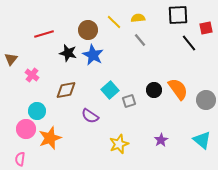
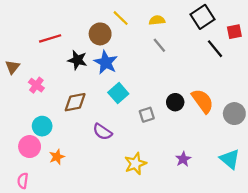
black square: (178, 15) -> (202, 17), turned -30
yellow line: (114, 22) -> (121, 18), moved
cyan square: (110, 90) -> (118, 93), moved
orange star: (50, 138) -> (57, 157), size x0.6

